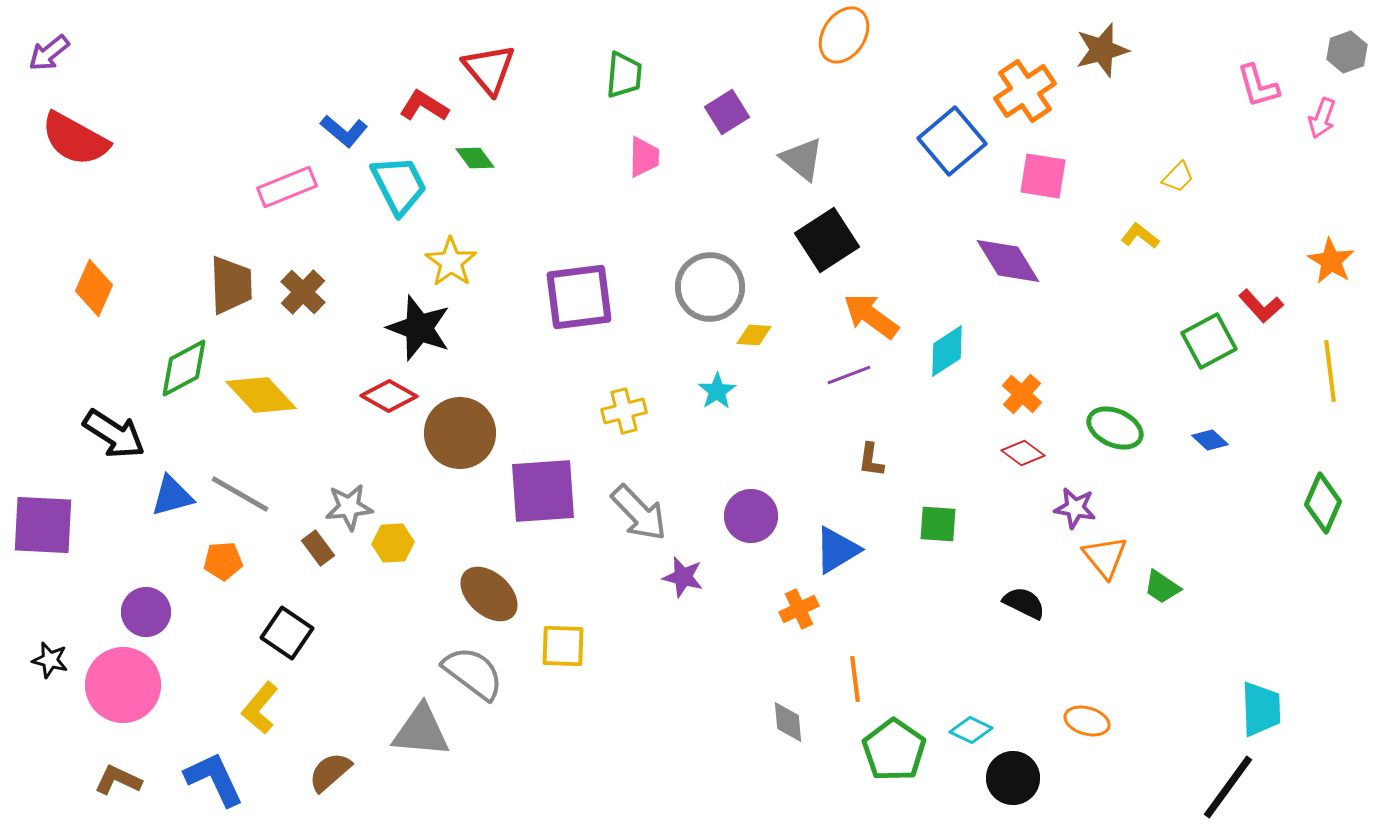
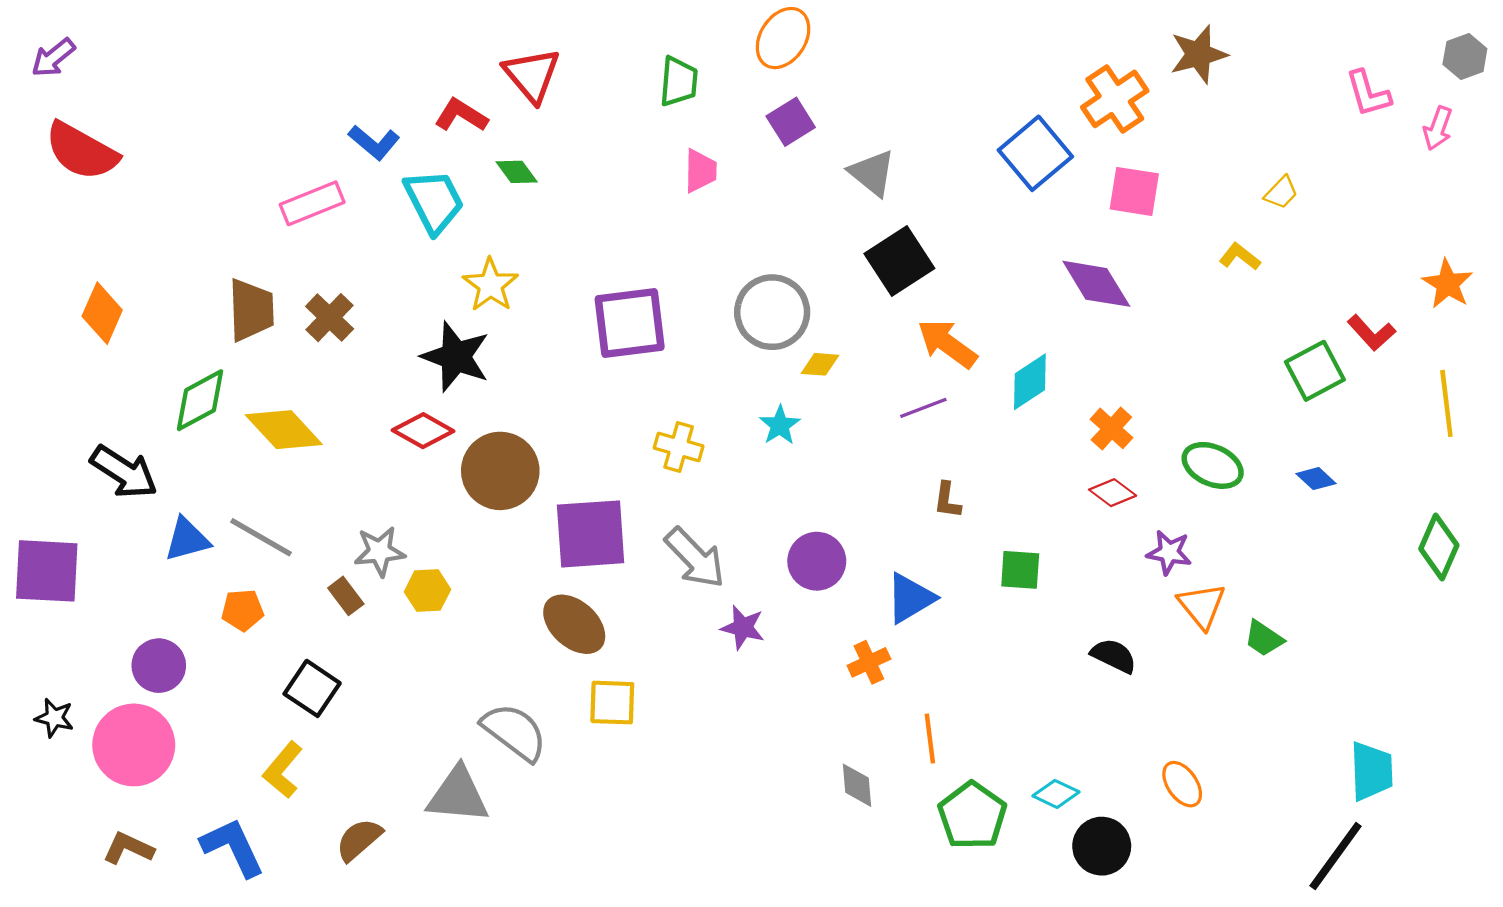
orange ellipse: (844, 35) -> (783, 38), moved
yellow cross: (624, 411) -> (679, 447), turned 30
brown ellipse: (489, 594) -> (574, 624), moved
orange ellipse: (1087, 721) -> (1182, 784), turned 39

